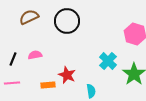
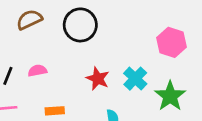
red star: (67, 75) -> (98, 79), moved

